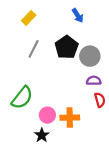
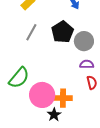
pink circle: (47, 115) -> (42, 95), size x1.6
black star: (42, 135) -> (54, 115), moved

